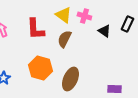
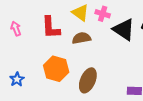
black triangle: (104, 31) -> (124, 30), size x1.6
brown semicircle: (64, 39) -> (81, 38), turned 54

